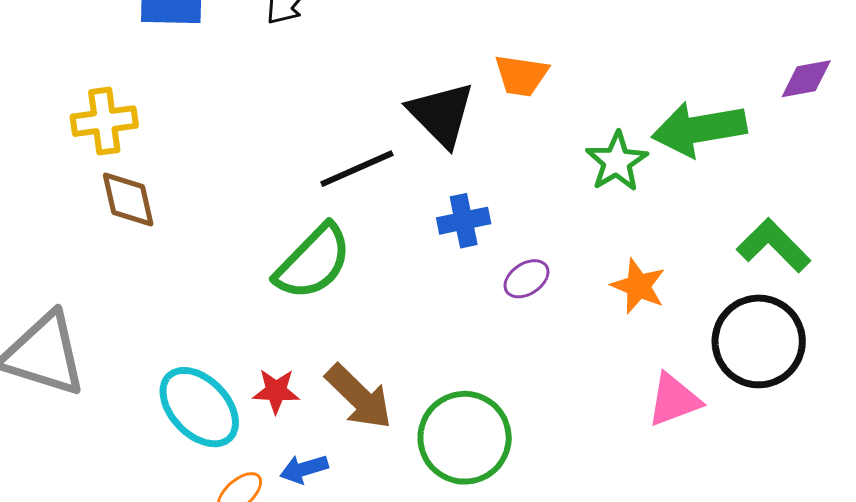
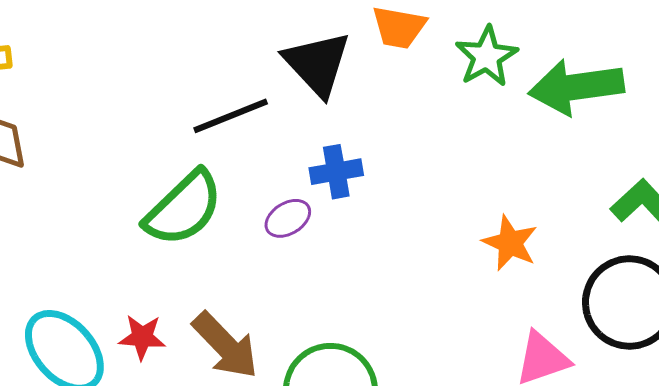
green star: (617, 162) -> (487, 56), moved
purple ellipse: (526, 279) -> (288, 218), moved

